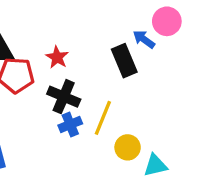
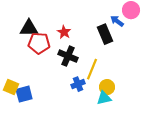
blue cross: (70, 124) -> (78, 84), moved
cyan triangle: (155, 165) -> (104, 98), moved

